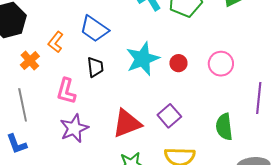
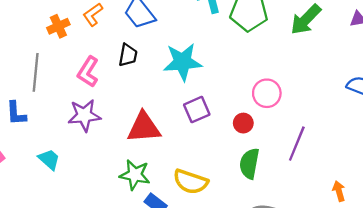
red circle: (178, 63) -> (243, 123), moved
purple square: (169, 116) -> (197, 110), moved

